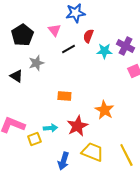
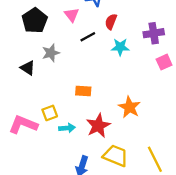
purple cross: (125, 46) -> (154, 33), turned -36
cyan star: (104, 51) -> (120, 47), moved
yellow square: (34, 139) -> (50, 113), moved

